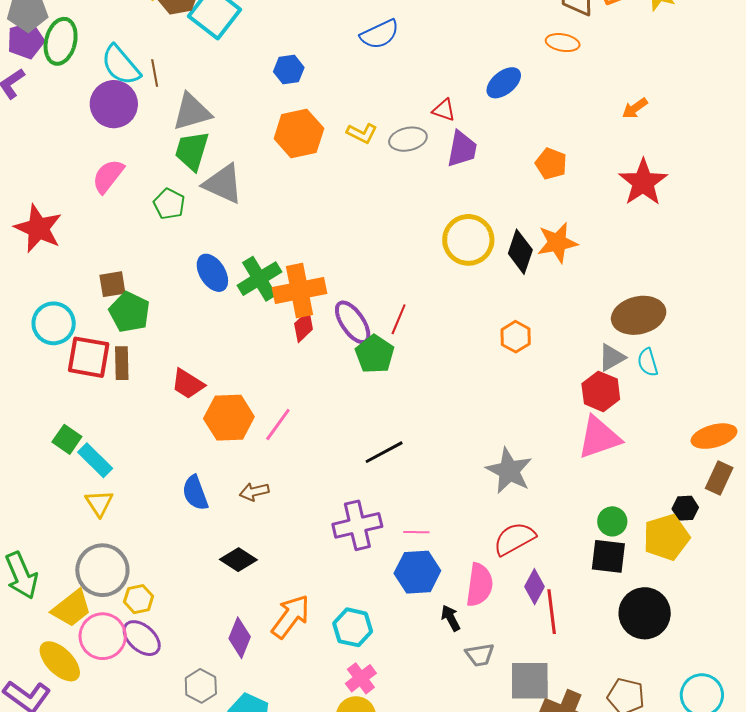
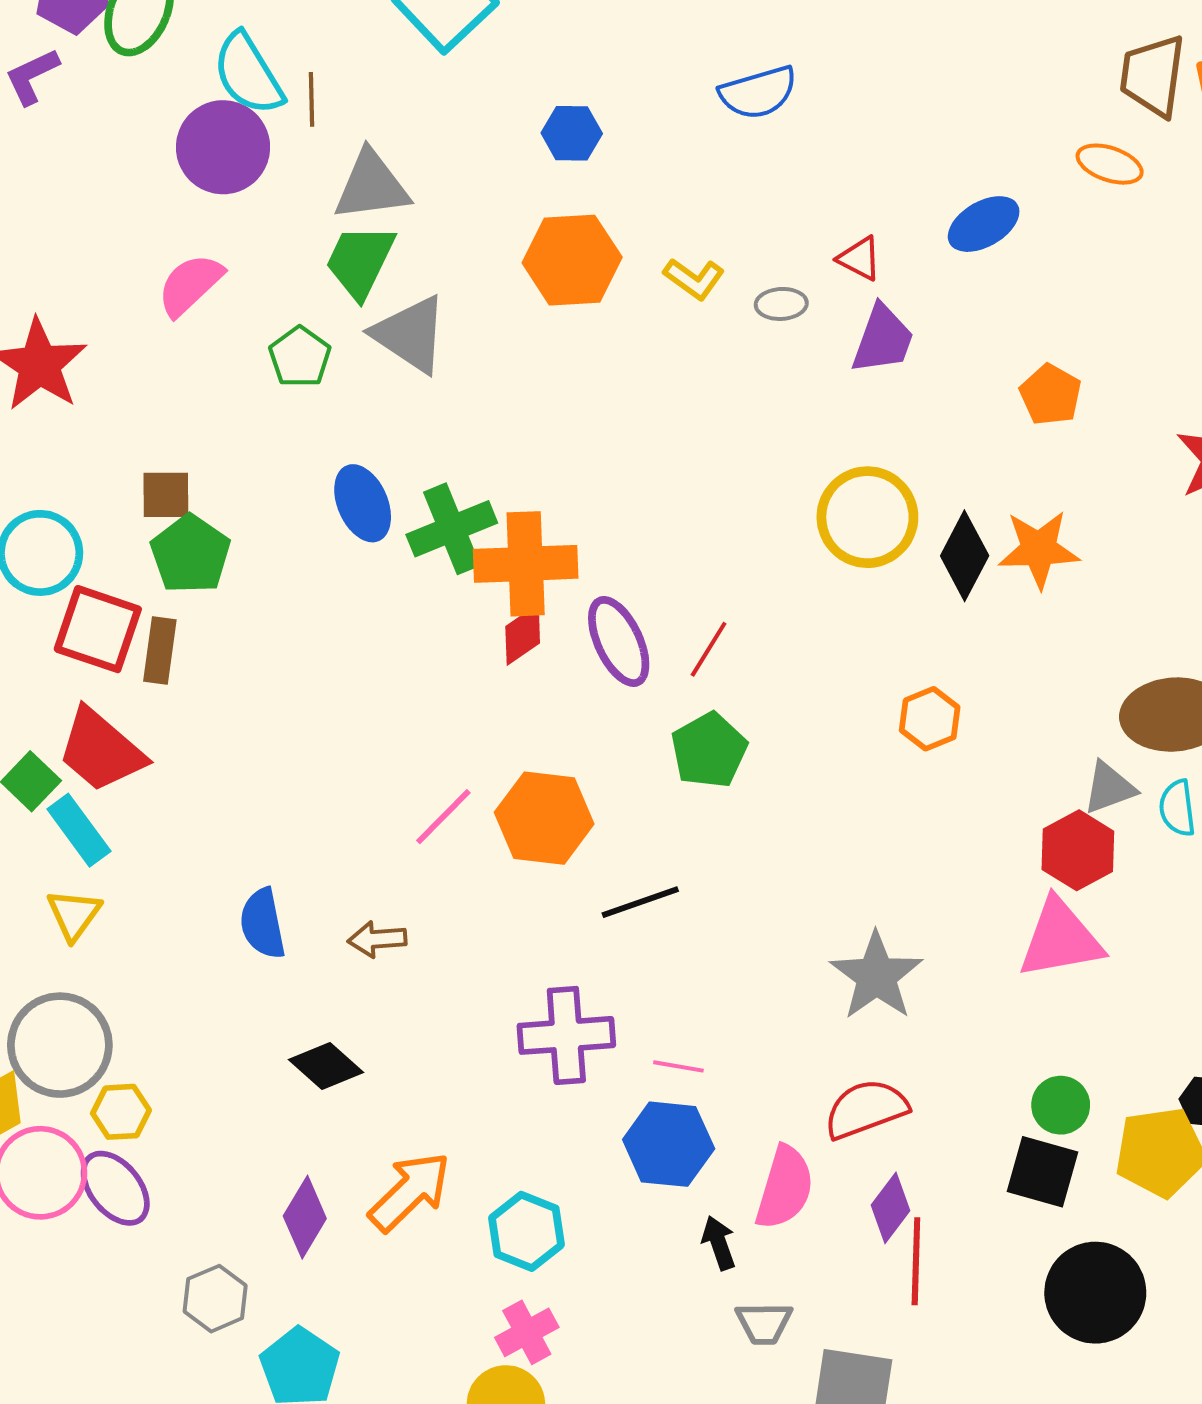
gray ellipse: (408, 139) -> (781, 304), size x0.7
green pentagon: (375, 354) -> (709, 750), moved
red trapezoid: (188, 384) -> (101, 750), moved, size x1.4
orange hexagon: (229, 418) -> (544, 818), moved

